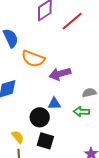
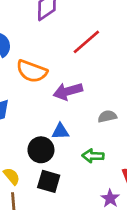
red line: (72, 21) -> (86, 42), moved
green arrow: (81, 112) -> (93, 156), moved

